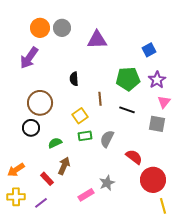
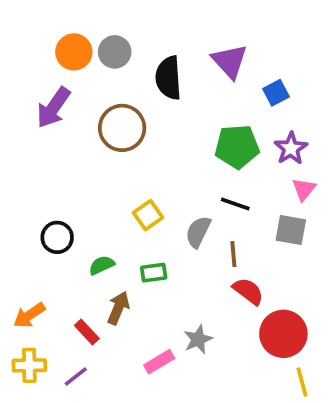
purple triangle: (97, 40) -> (230, 61), moved, turned 50
black semicircle: (74, 79) -> (168, 78), moved, size x1.6
brown line: (100, 99) -> (233, 254), moved
brown circle: (40, 103) -> (122, 128), moved
green rectangle: (85, 136) -> (154, 273), moved
gray semicircle: (107, 139) -> (198, 232), moved

